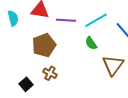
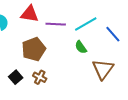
black square: (26, 84) -> (16, 77), moved

